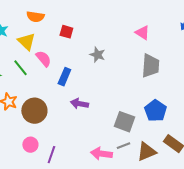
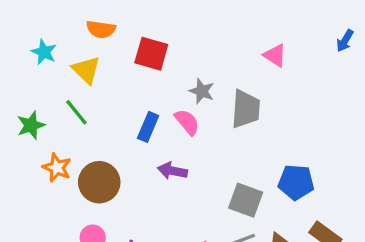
red square: (66, 32) -> (151, 54), size x1.5
pink semicircle: (43, 59) -> (187, 122), moved
gray trapezoid: (150, 66) -> (246, 109), moved
blue pentagon: (155, 111) -> (296, 182), turned -30

